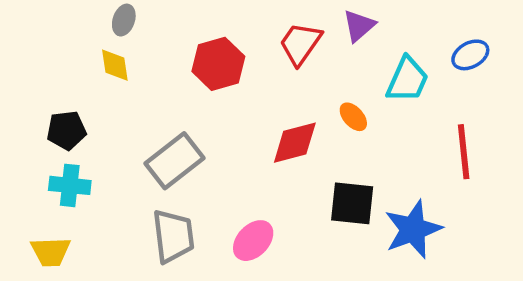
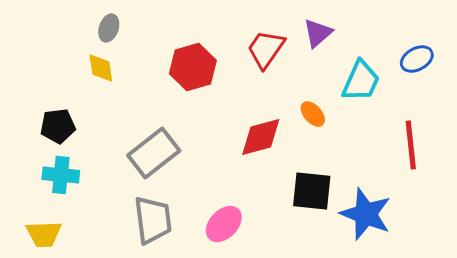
blue star: (413, 229) -> (366, 214), turned -30

